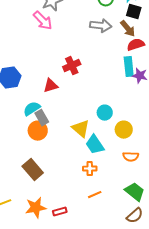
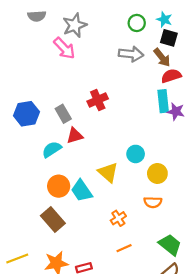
red triangle: (51, 86) -> (75, 136), moved
gray rectangle: (42, 118) -> (63, 114), moved
orange circle: (38, 131) -> (59, 186), moved
cyan trapezoid: (95, 145) -> (82, 191), moved
orange semicircle: (131, 157) -> (153, 202), moved
orange cross: (90, 169) -> (118, 218), turned -32

